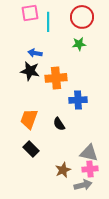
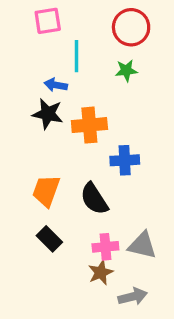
cyan line: (48, 22) -> (77, 56), moved
black semicircle: (59, 124) -> (94, 199), size x1.5
pink cross: (90, 169) -> (105, 247), moved

